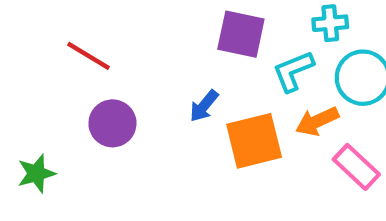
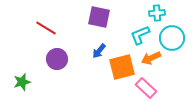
purple square: (241, 34) -> (99, 17), moved
pink rectangle: (356, 167) -> (146, 88), moved

